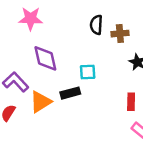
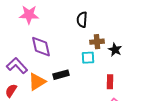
brown cross: (120, 34) -> (97, 42), moved
cyan square: (88, 72) -> (88, 58), moved

